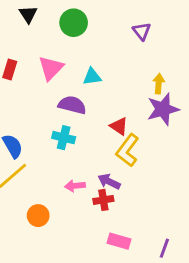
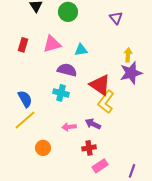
pink triangle: (51, 68) -> (52, 44), turned 30
red triangle: (119, 126) -> (100, 85), size x1.6
red cross: (103, 200) -> (89, 148), moved
pink rectangle: (119, 241) -> (100, 166), turned -49

